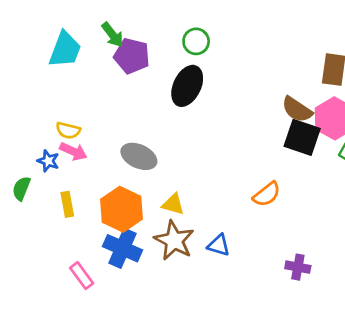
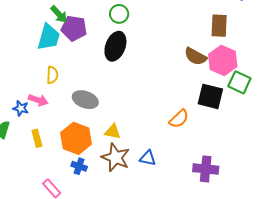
cyan trapezoid: (65, 50) -> (49, 37), moved
yellow semicircle: (68, 130) -> (52, 75), moved, turned -96
black square: (302, 137) -> (210, 96), moved
blue cross: (122, 248) -> (79, 166), size x0.6
purple cross: (298, 267) -> (206, 169), size x1.4

